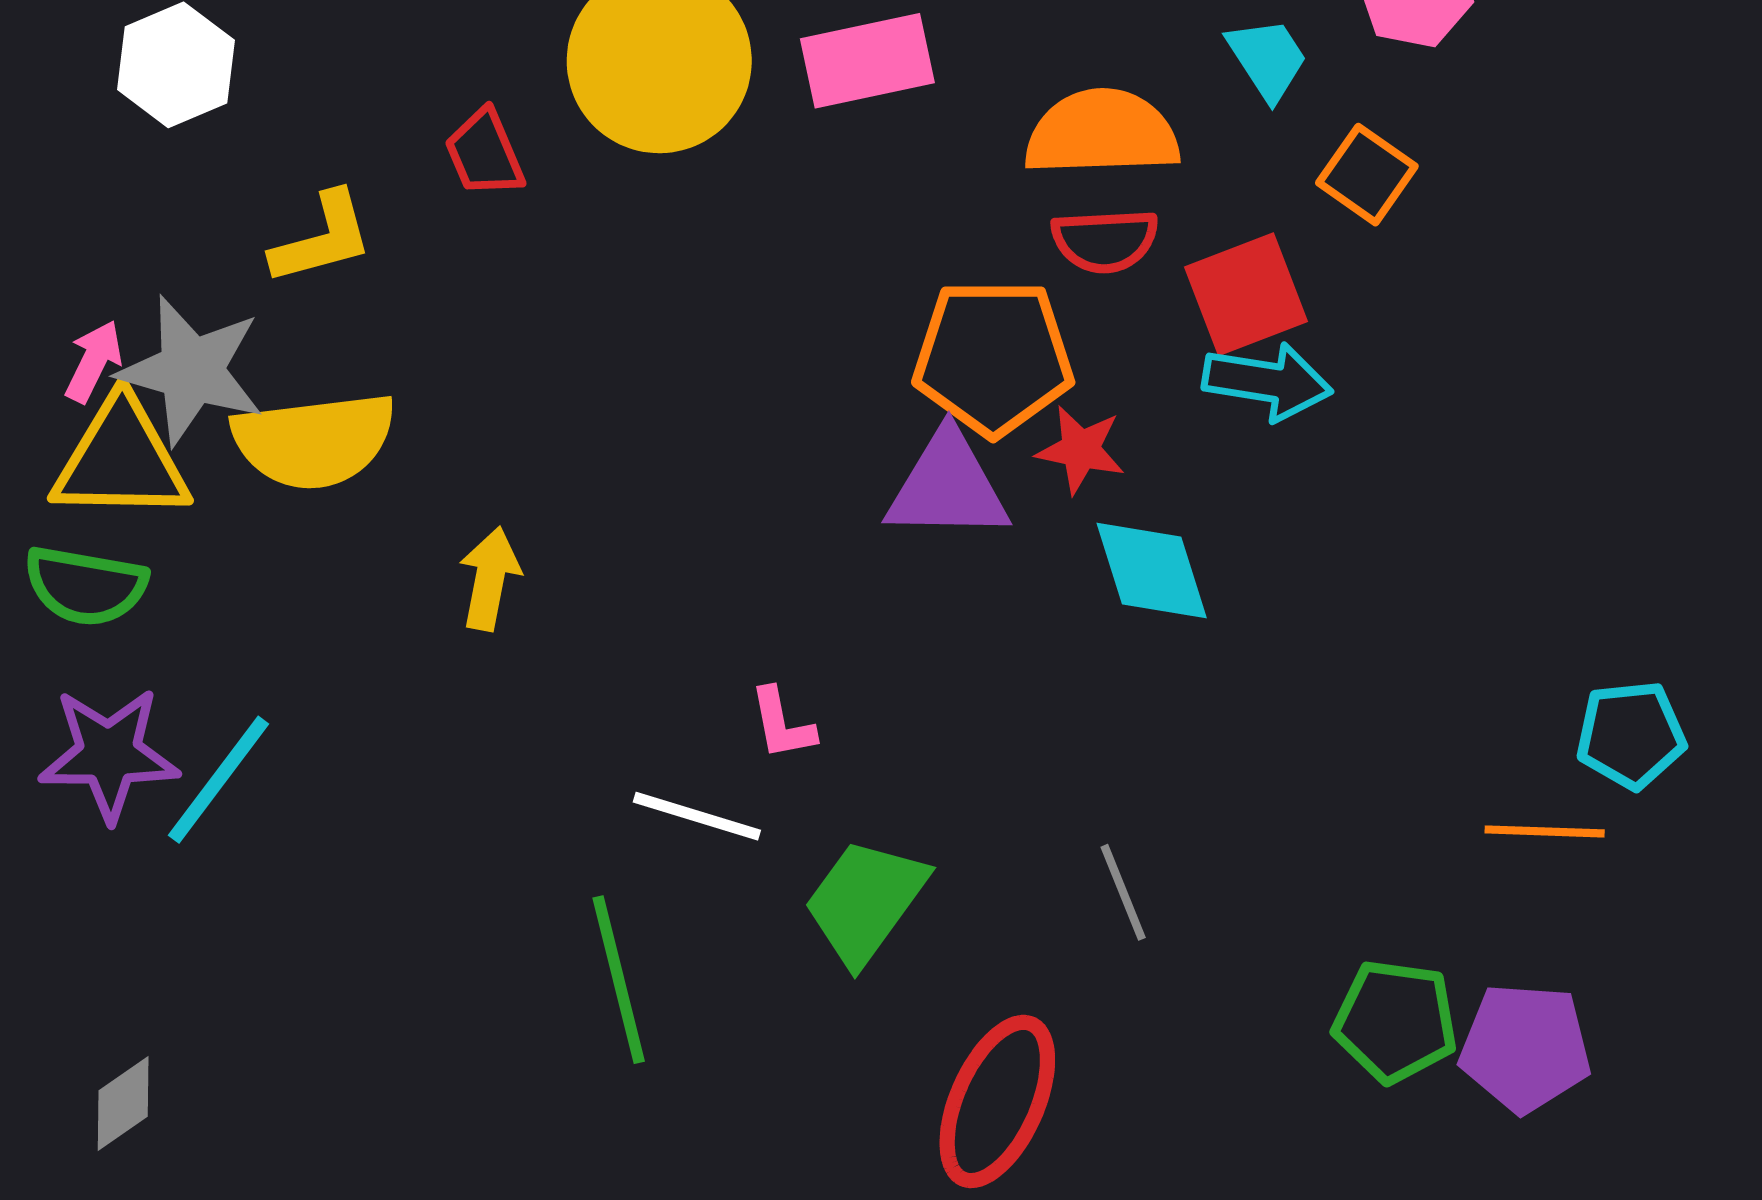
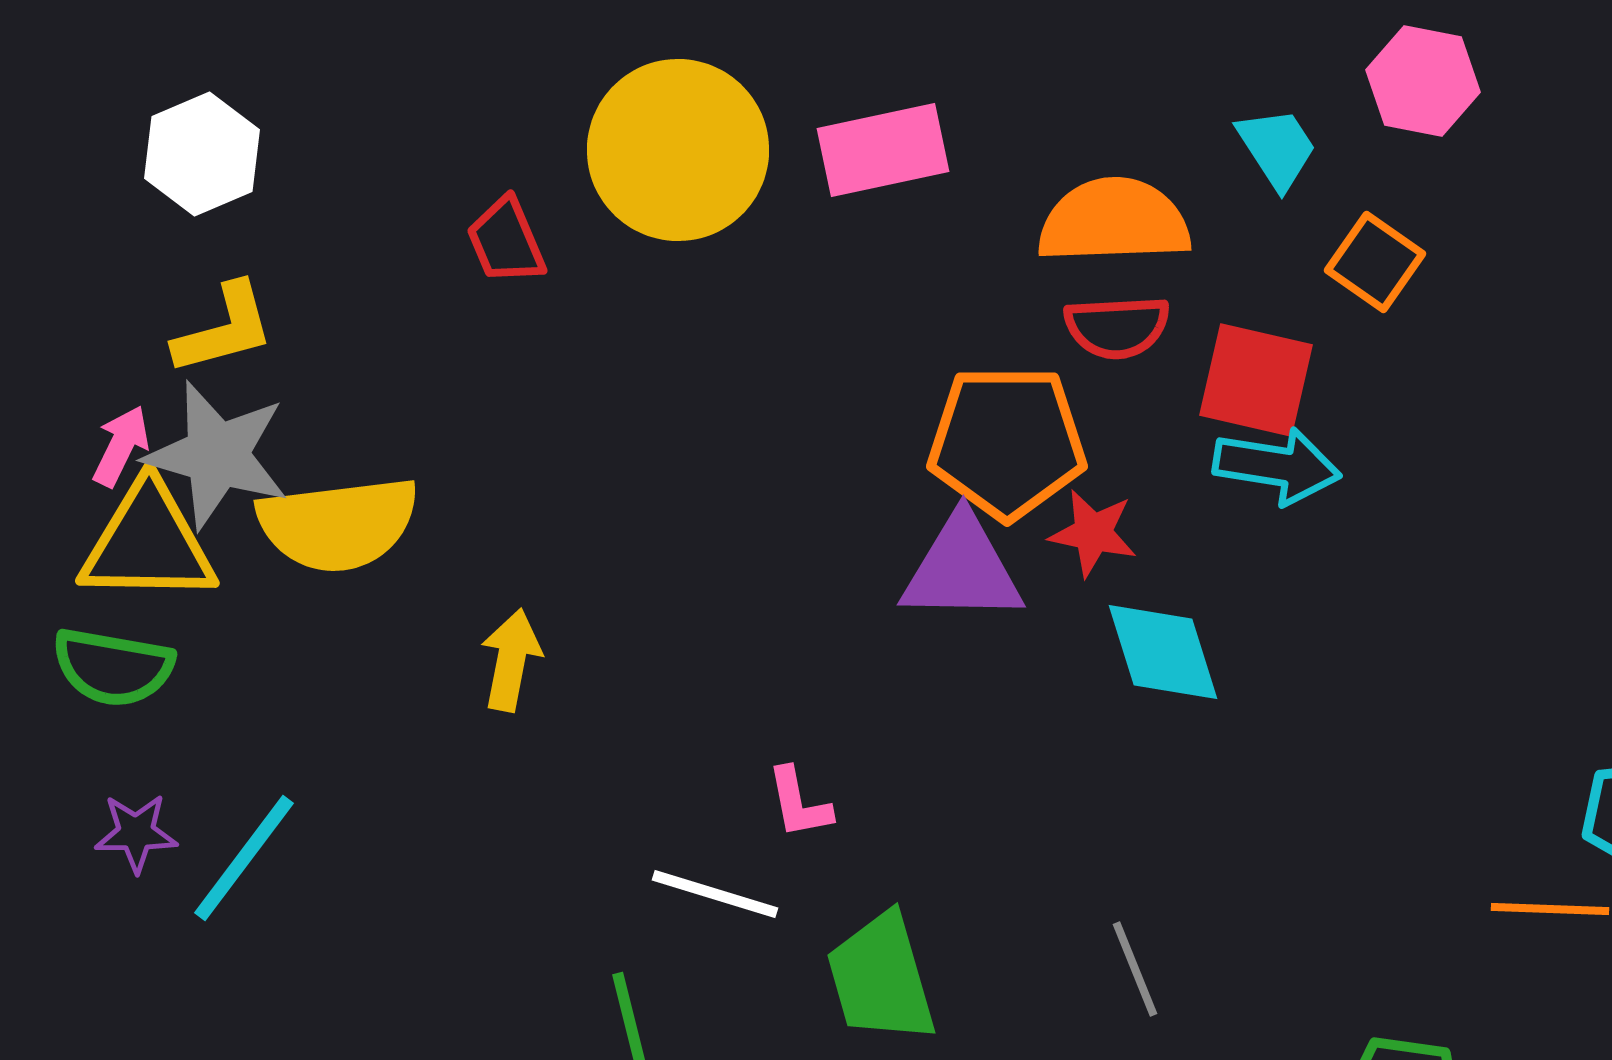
yellow L-shape: (322, 238) -> (224, 329), moved
red square: (1246, 294) -> (1256, 380), turned 34
purple star: (109, 754) -> (136, 833), size x0.6
green trapezoid: (865, 901) -> (881, 978), turned -52

